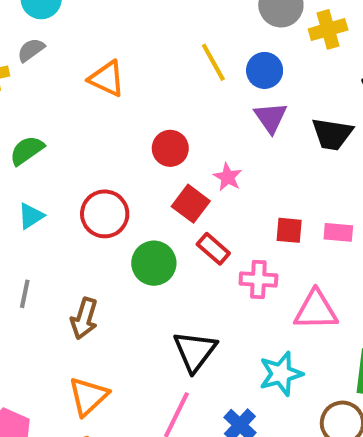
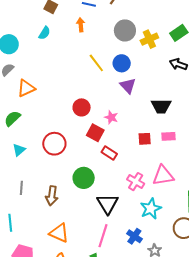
orange triangle: (107, 79) -> (26, 88), moved, turned -42
black trapezoid: (332, 134) -> (161, 106), moved
green circle: (154, 263) -> (84, 178), moved
pink cross: (258, 279) -> (136, 182), moved, turned 36
orange triangle: (88, 396) -> (59, 233), turned -45

